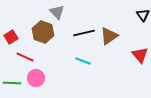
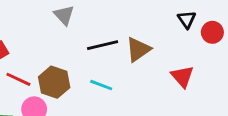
brown hexagon: (43, 32) -> (54, 82), moved

